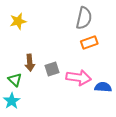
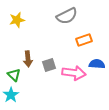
gray semicircle: (84, 18) -> (67, 16), moved, turned 50
blue semicircle: (103, 87) -> (97, 64), moved

